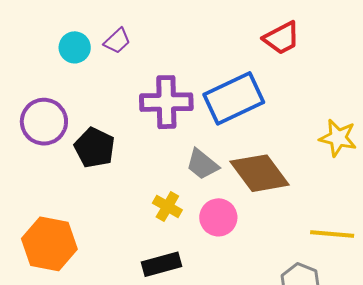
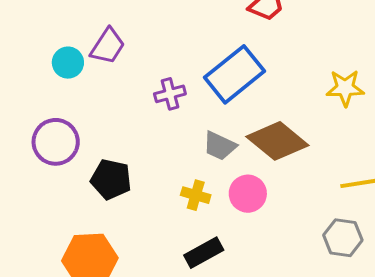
purple trapezoid: (117, 41) -> (108, 46), size x1.4
purple cross: (166, 102) -> (170, 94), size x0.6
black pentagon: (95, 148) -> (111, 179), moved

